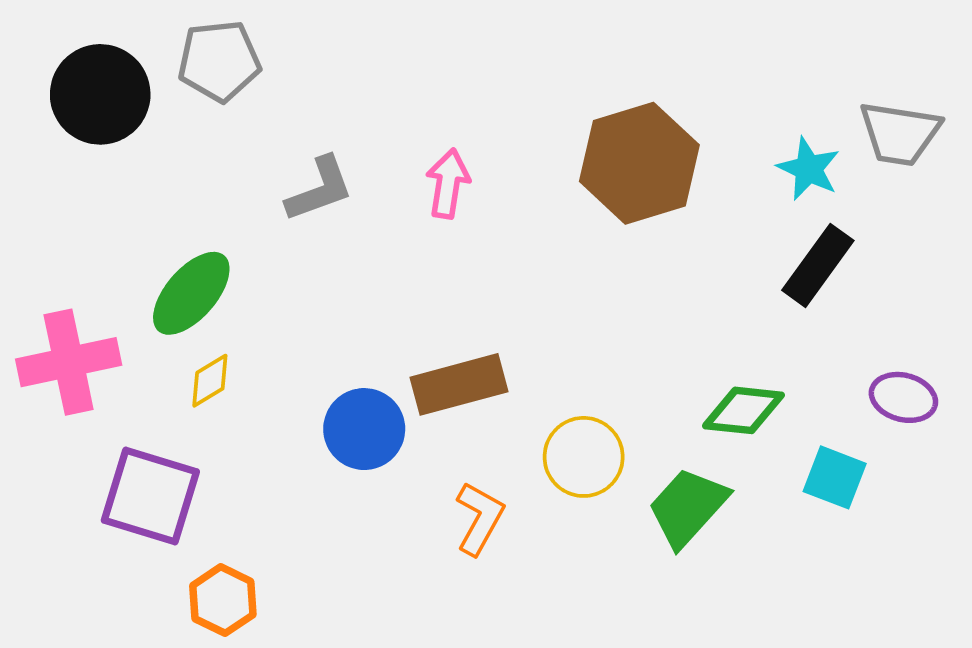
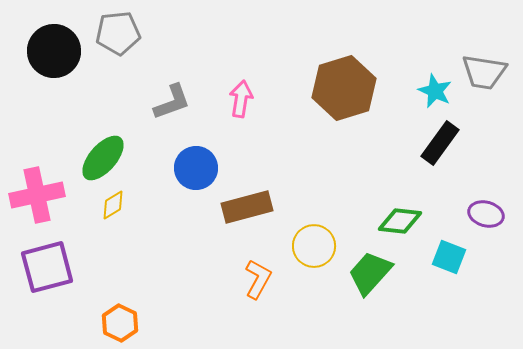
blue circle: (364, 429) -> (196, 168), moved
purple square: (150, 496) -> (47, 267), moved, turned -32

